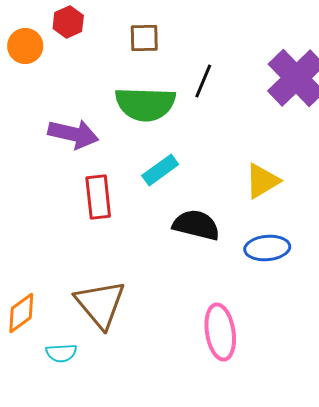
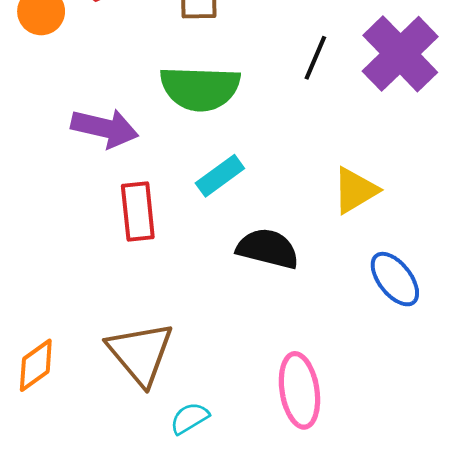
black line: (203, 81) -> (315, 58), moved
blue ellipse: (267, 248) -> (395, 279), moved, turned 57
cyan semicircle: (61, 353) -> (189, 418), moved, turned 152

